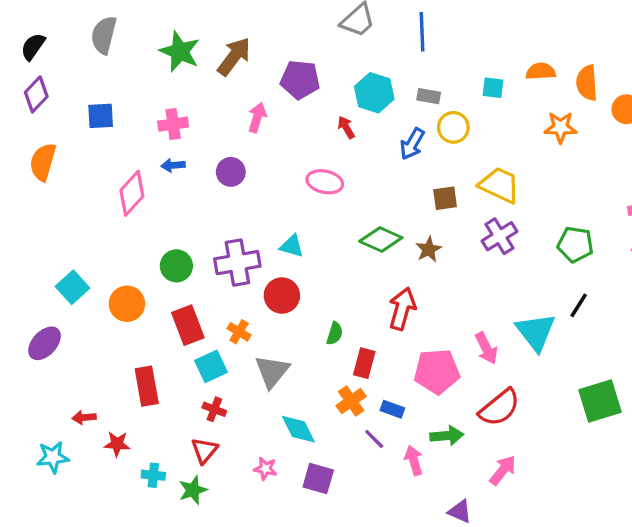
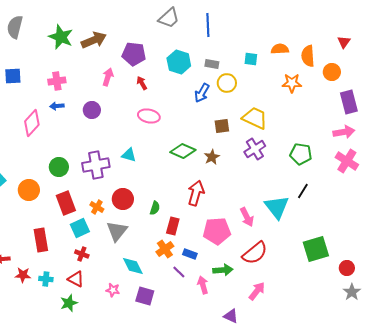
brown arrow: (234, 56) -> (94, 40), turned 30
red arrow: (346, 127) -> (142, 83), moved
red circle: (282, 296) -> (123, 199), moved
red triangle: (204, 450) -> (76, 279), turned -42
cyan cross: (153, 475) -> (46, 279), moved

